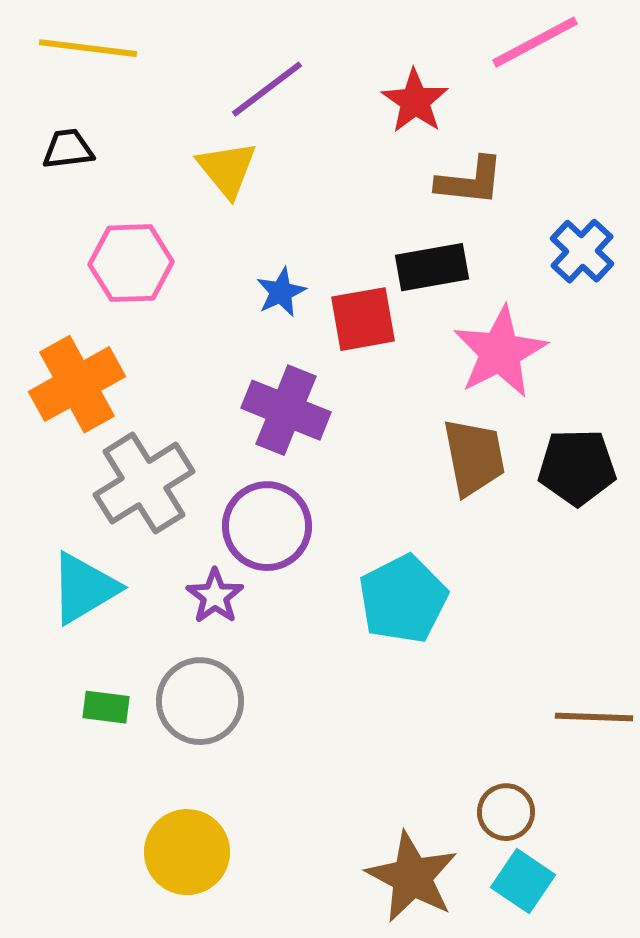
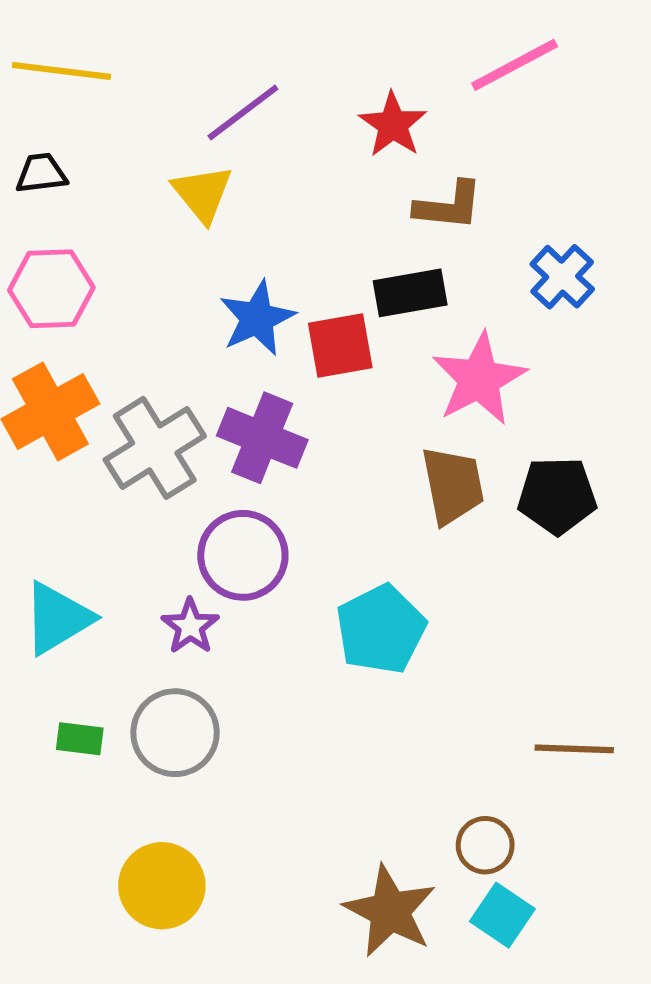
pink hexagon: (131, 263) -> (51, 289), moved
blue star: (281, 292) -> (257, 318), size x1.5
gray cross: (144, 483) -> (155, 448), moved

